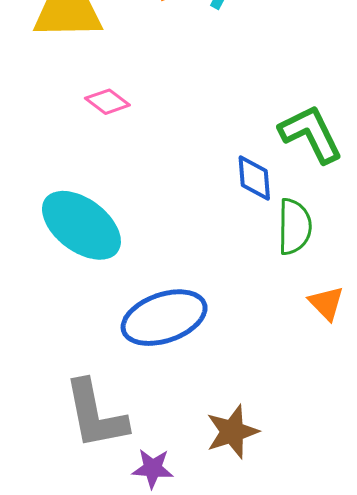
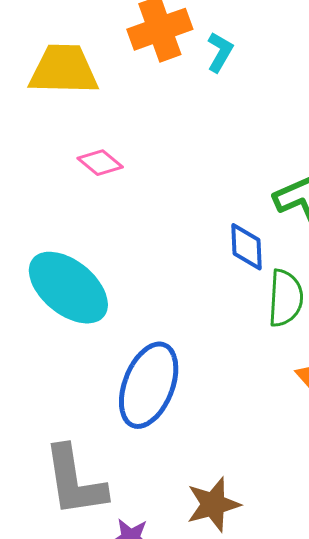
blue ellipse: (164, 318) -> (149, 385), turned -52

